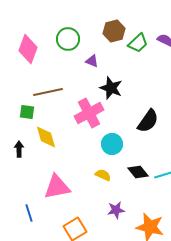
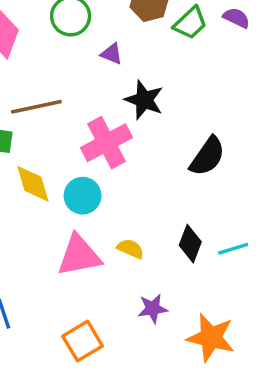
cyan circle: (112, 144) -> (83, 196), moved
black diamond: (138, 172) -> (190, 244), turned 60
pink triangle: (57, 187) -> (79, 256), moved

